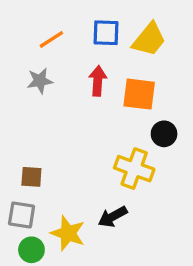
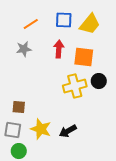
yellow cross: (134, 169) -> (75, 86), moved, turned -35
yellow star: (68, 233) -> (41, 129), moved

